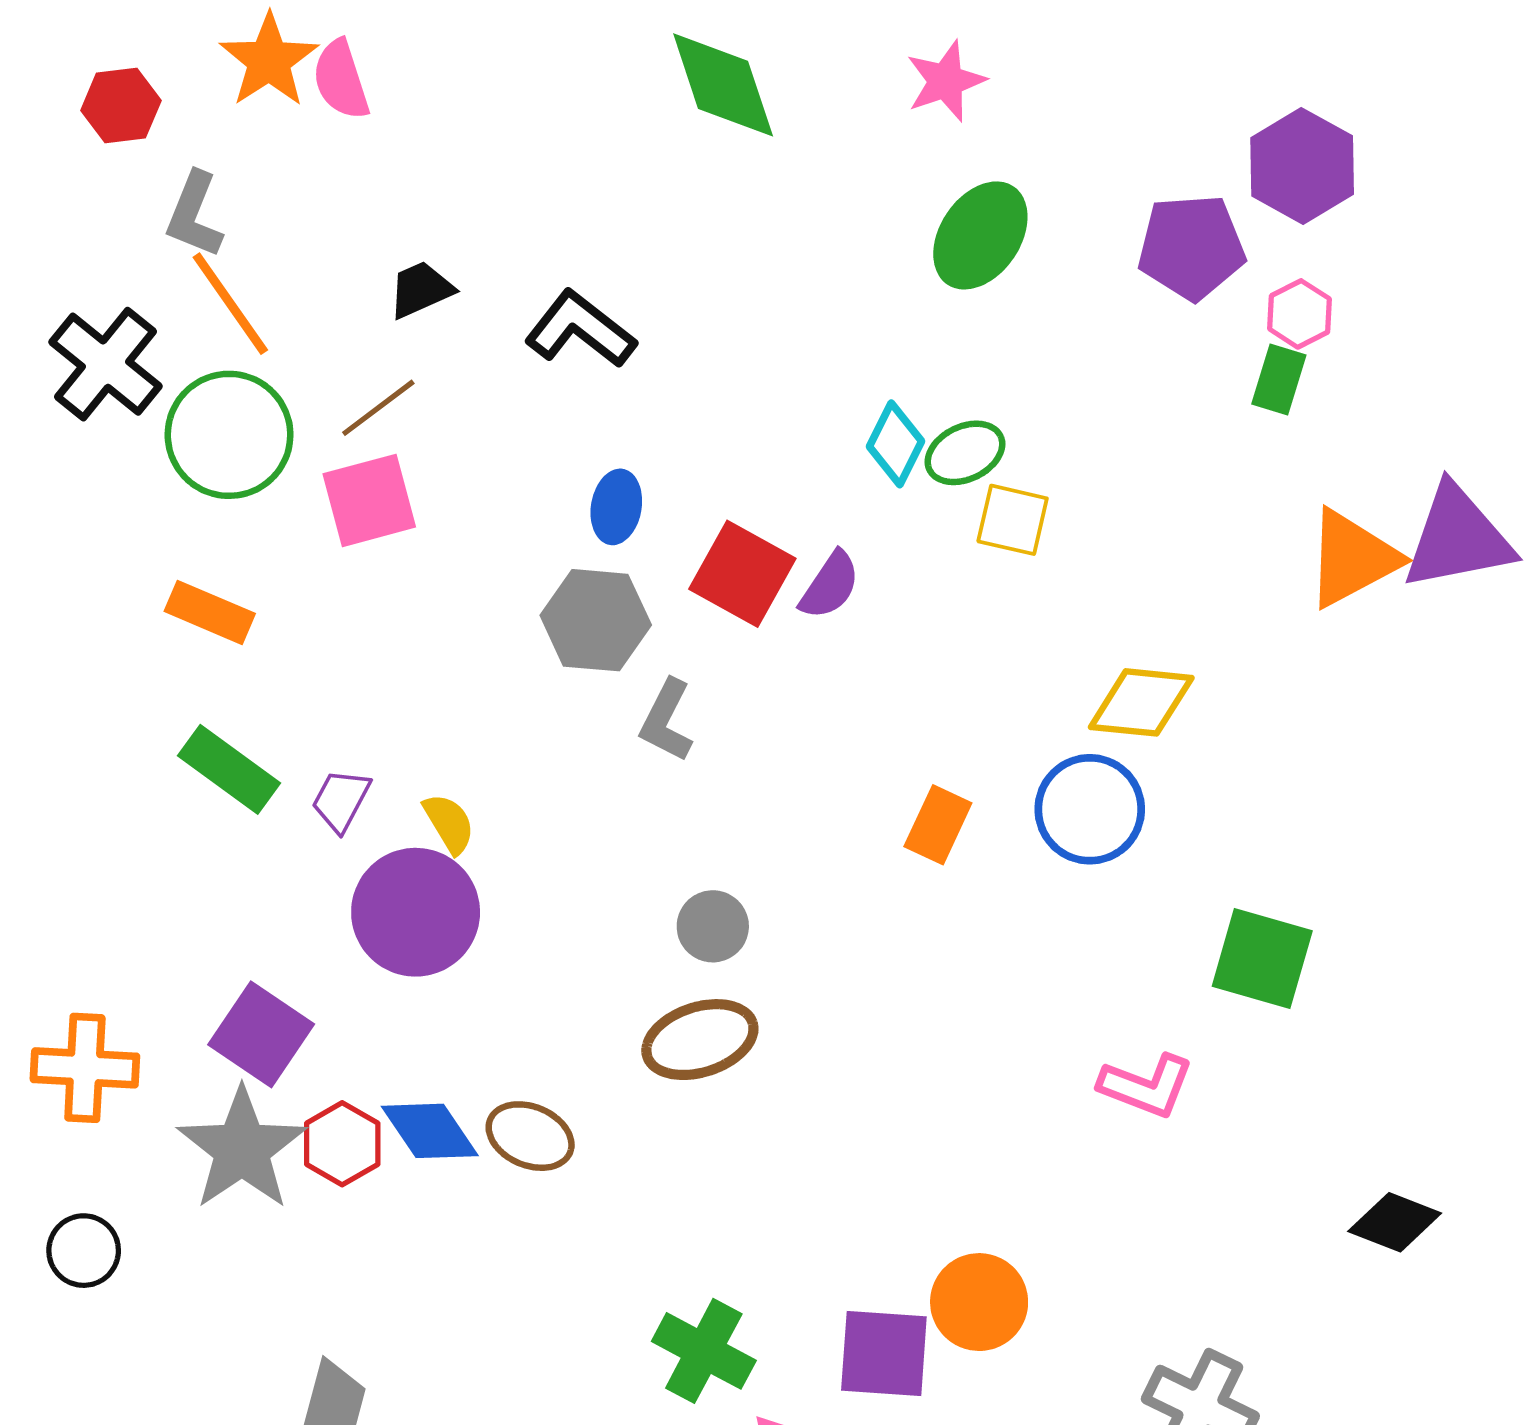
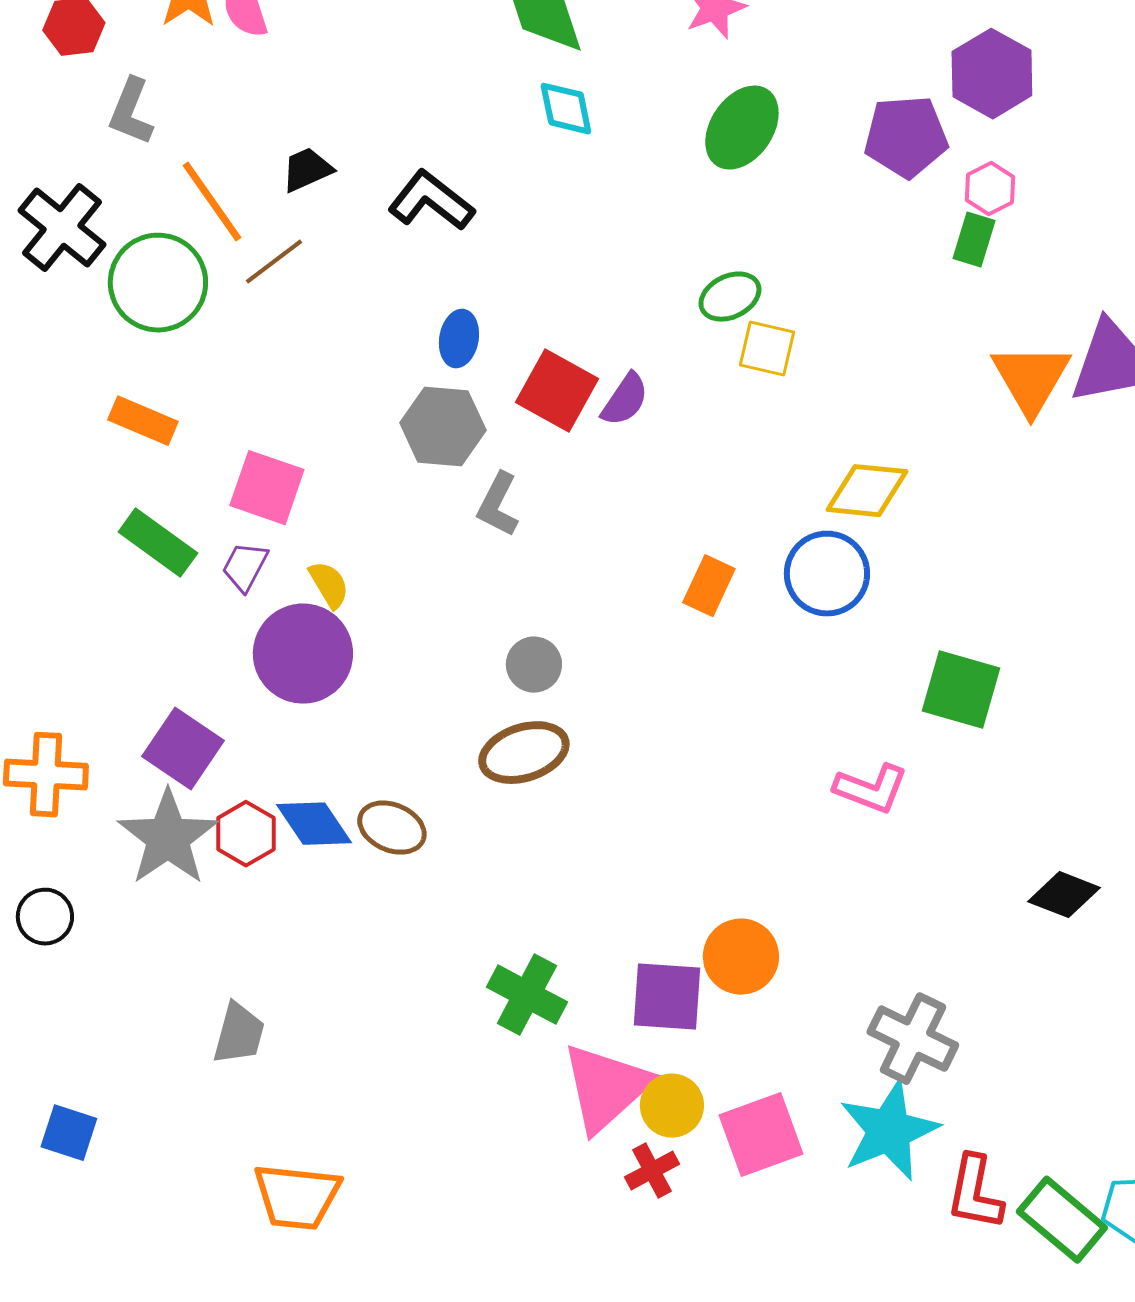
orange line: (230, 304) -> (212, 202), moved
cyan diamond: (895, 444) -> (566, 109), moved, turned -38
pink square: (369, 500) -> (267, 488), moved, turned 34
orange triangle: (1352, 558) -> (1031, 379), turned -32

